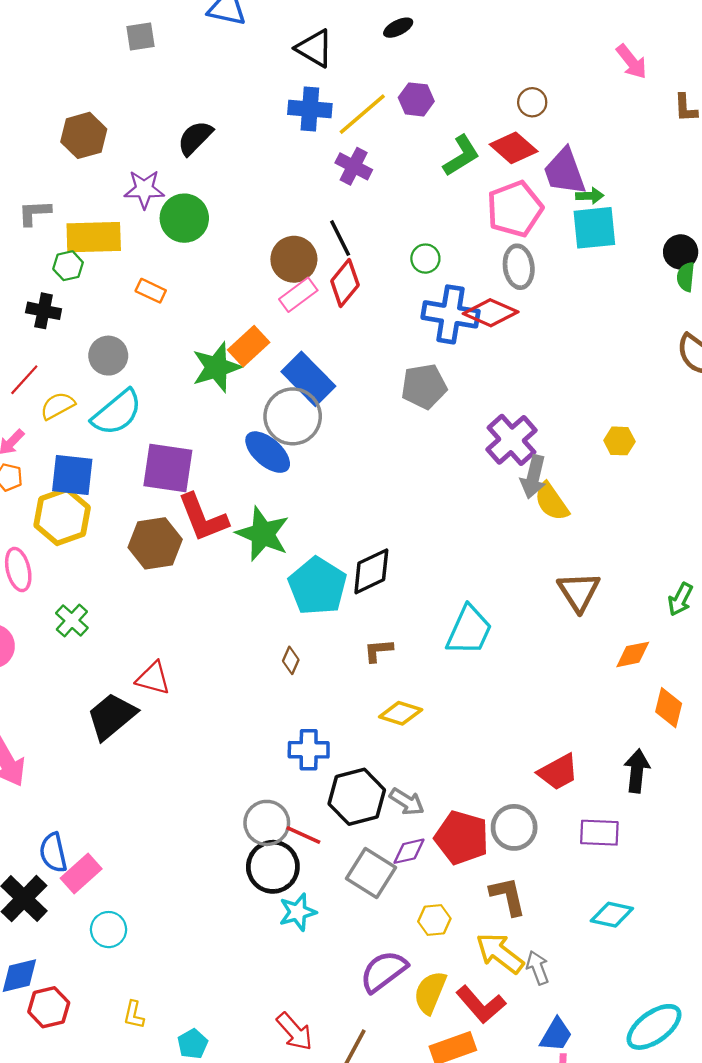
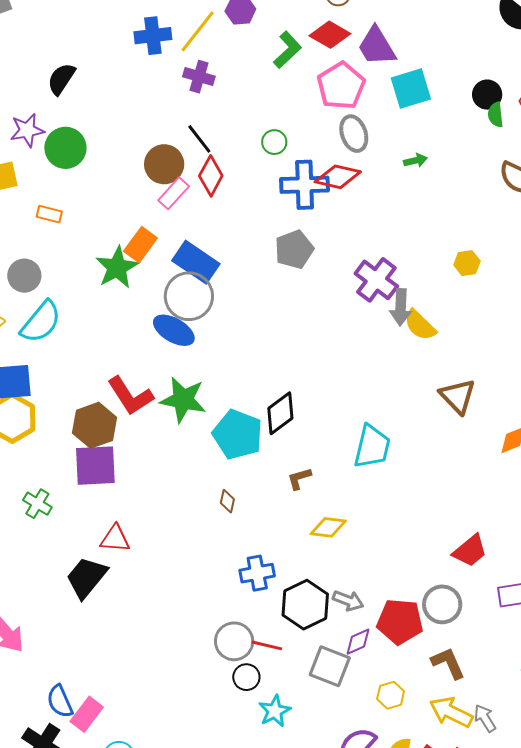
green arrow: (590, 196) -> (415, 160), moved
purple square: (168, 468) -> (95, 466), moved
black circle: (273, 867) -> (246, 677), size x0.6

